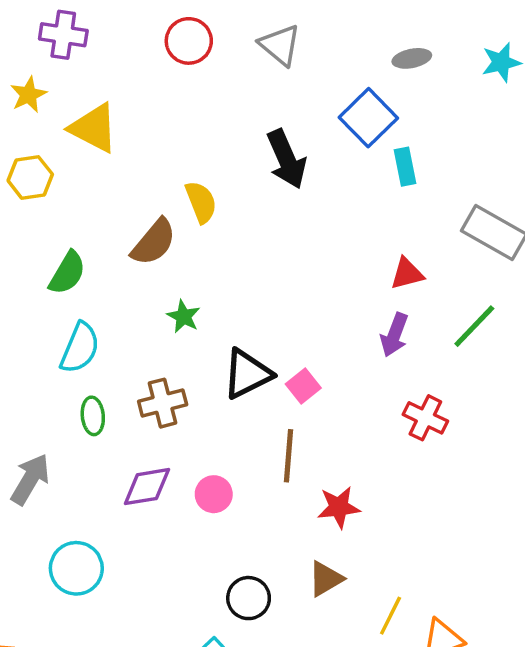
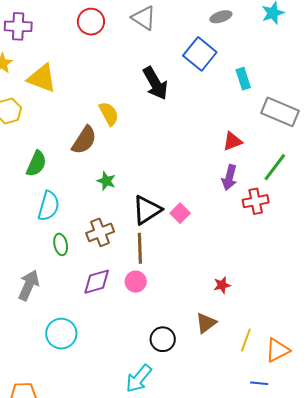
cyan rectangle: (405, 167) -> (243, 79), moved
red cross: (425, 418) -> (256, 201), moved, turned -30
brown line: (289, 456) -> (140, 248), moved
red star: (339, 507) -> (222, 285), moved, size x0.7

